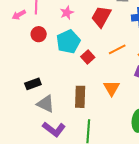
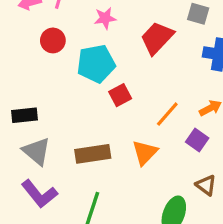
orange line: (117, 49) -> (167, 114), moved, turned -36
brown rectangle: (80, 97) -> (93, 154), turned 65

